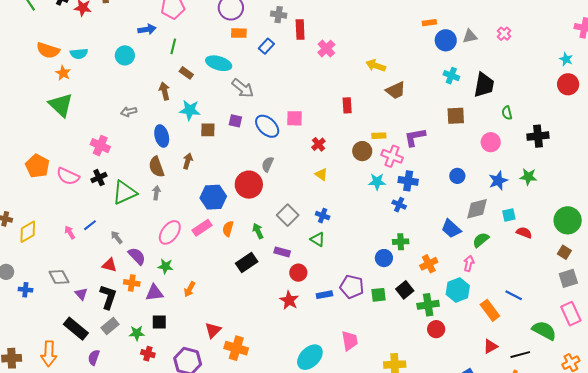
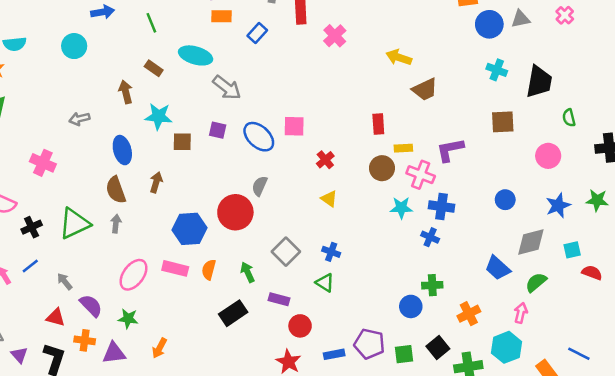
green line: (173, 46) -> (151, 23), moved, turned -35
red rectangle: (347, 105) -> (378, 124), moved
black cross: (99, 178) -> (32, 227), moved
pink rectangle: (202, 228) -> (175, 268), turned 48

